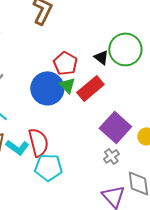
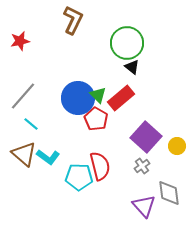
green circle: (125, 49) -> (127, 43), moved
red pentagon: (65, 63) -> (96, 119), moved
red semicircle: (38, 142) -> (100, 166), moved

